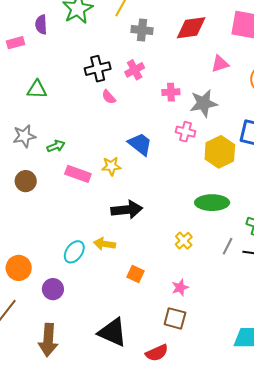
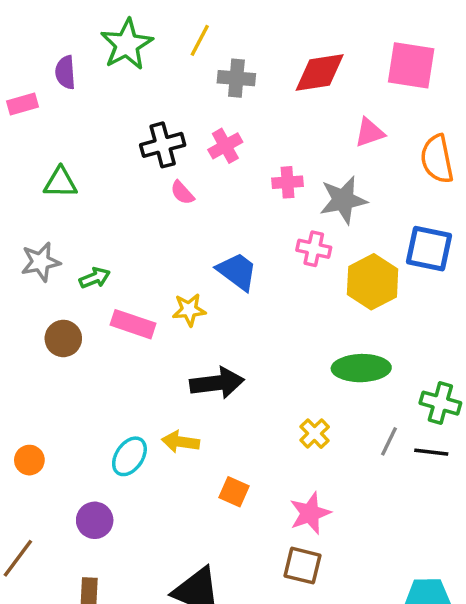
brown circle: (26, 181) -> (63, 338), moved
orange circle: (19, 268) -> (29, 460), moved, size x0.7
pink star: (180, 288) -> (310, 513), size x1.4

